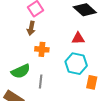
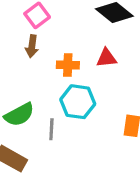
orange cross: (42, 49) -> (68, 65), moved
cyan hexagon: (76, 64) -> (78, 102), moved

